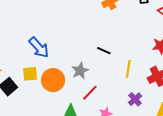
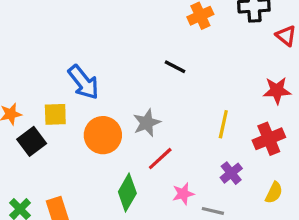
black line: (104, 51) -> (175, 67), moved
yellow square: (30, 74) -> (55, 114), moved

